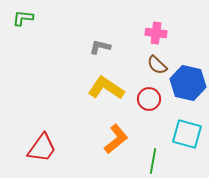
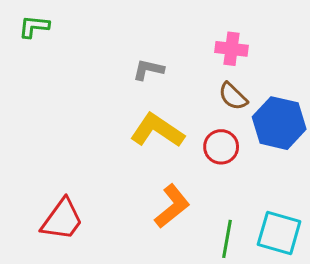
cyan square: (187, 134) -> (279, 233), moved

